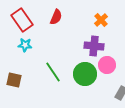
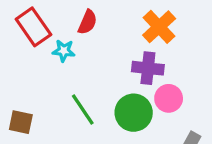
orange cross: (101, 20) -> (159, 27), size x1.5
cyan star: (25, 45) -> (64, 51), moved

